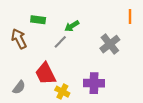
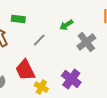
green arrow: (72, 26) -> (66, 25), moved
purple cross: (94, 83) -> (71, 79), turned 36

